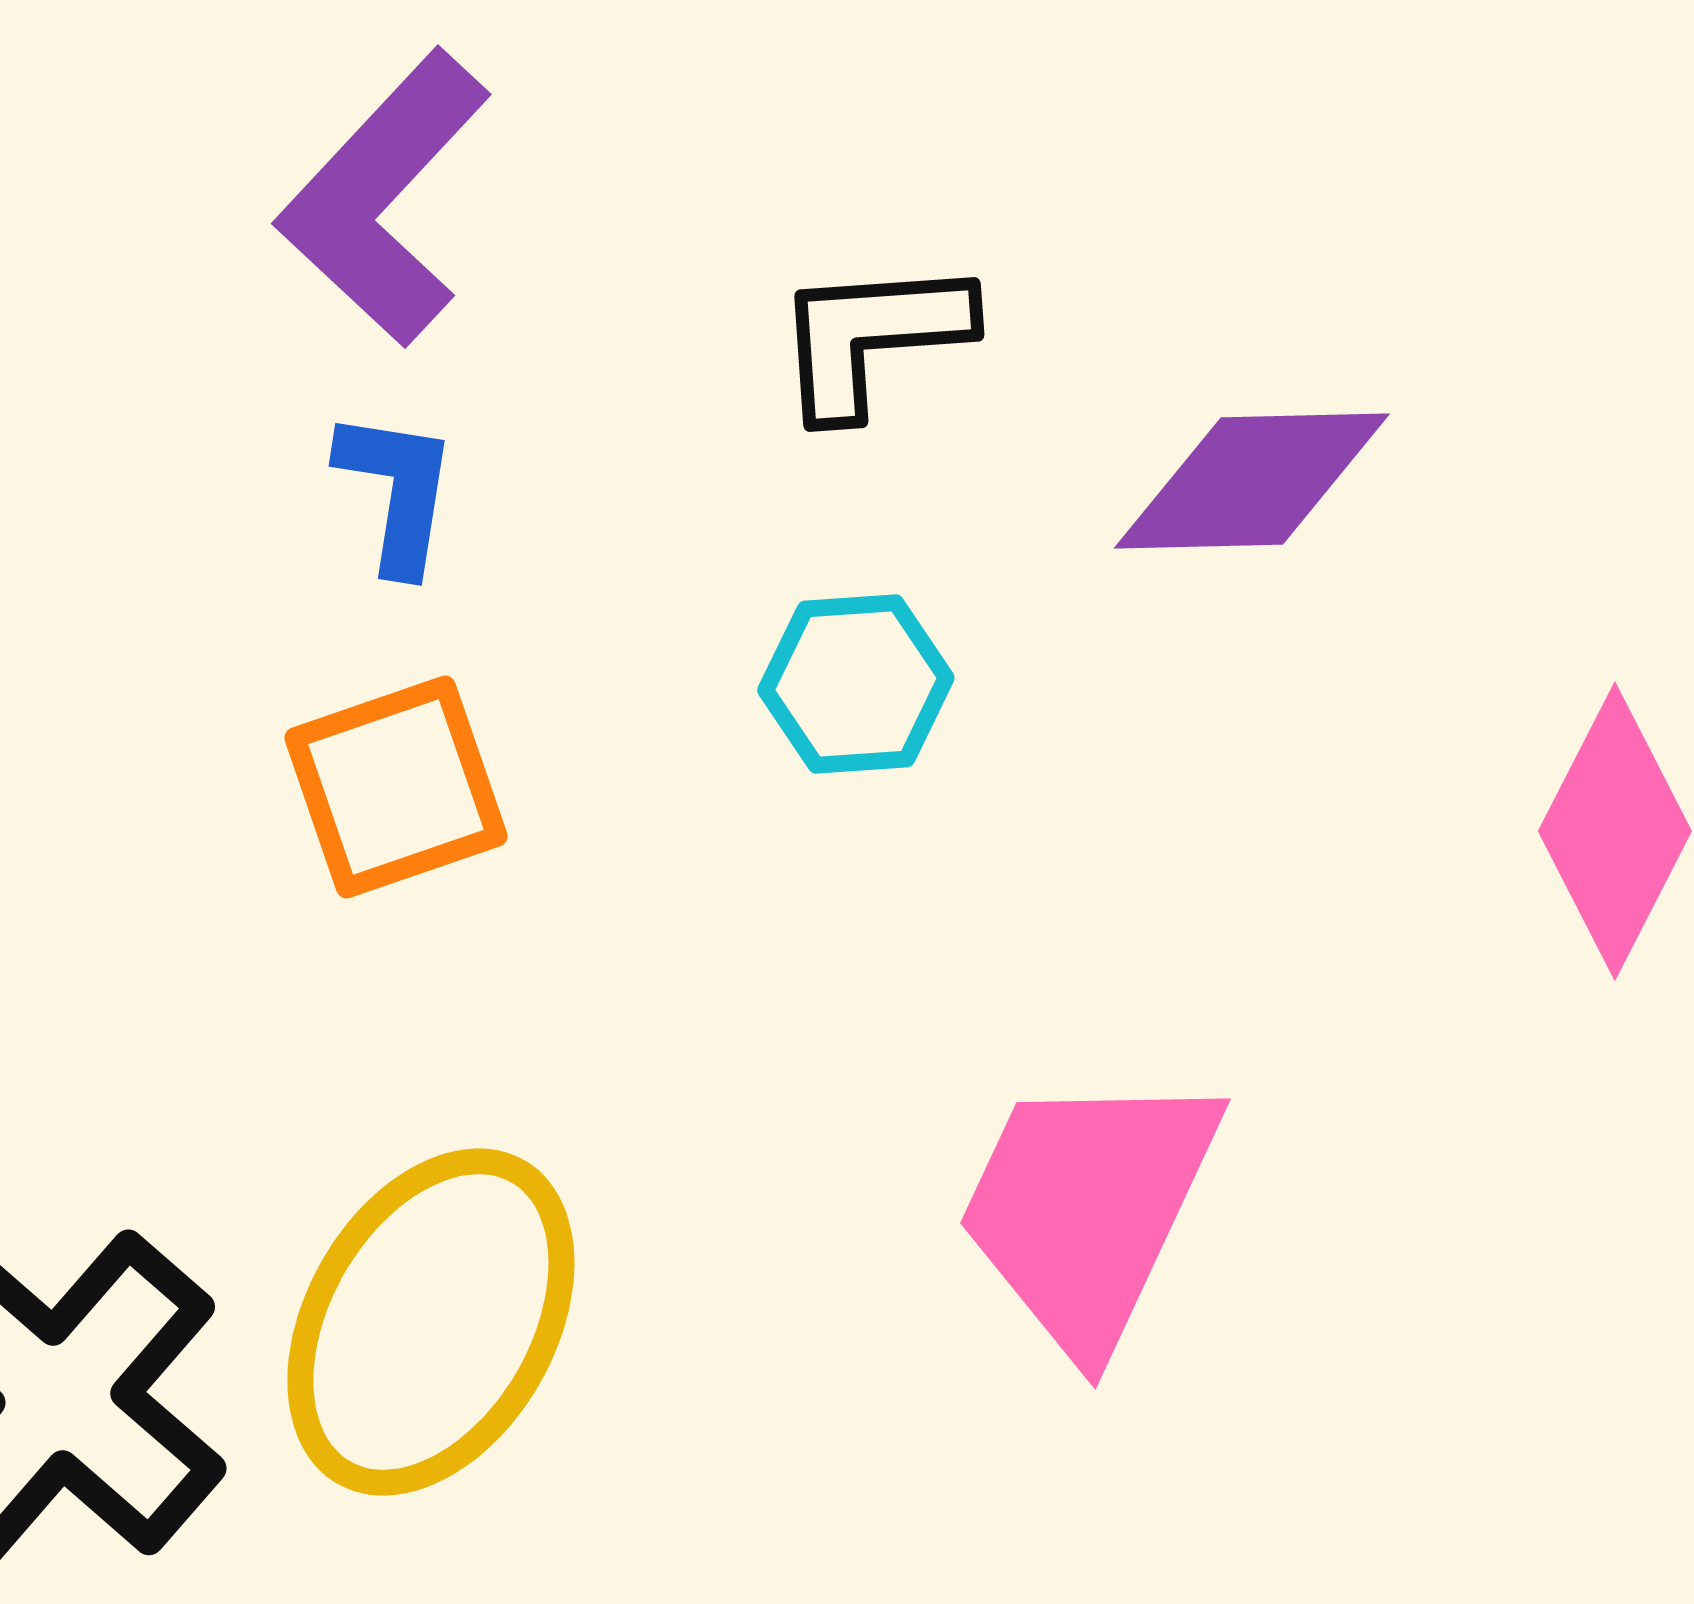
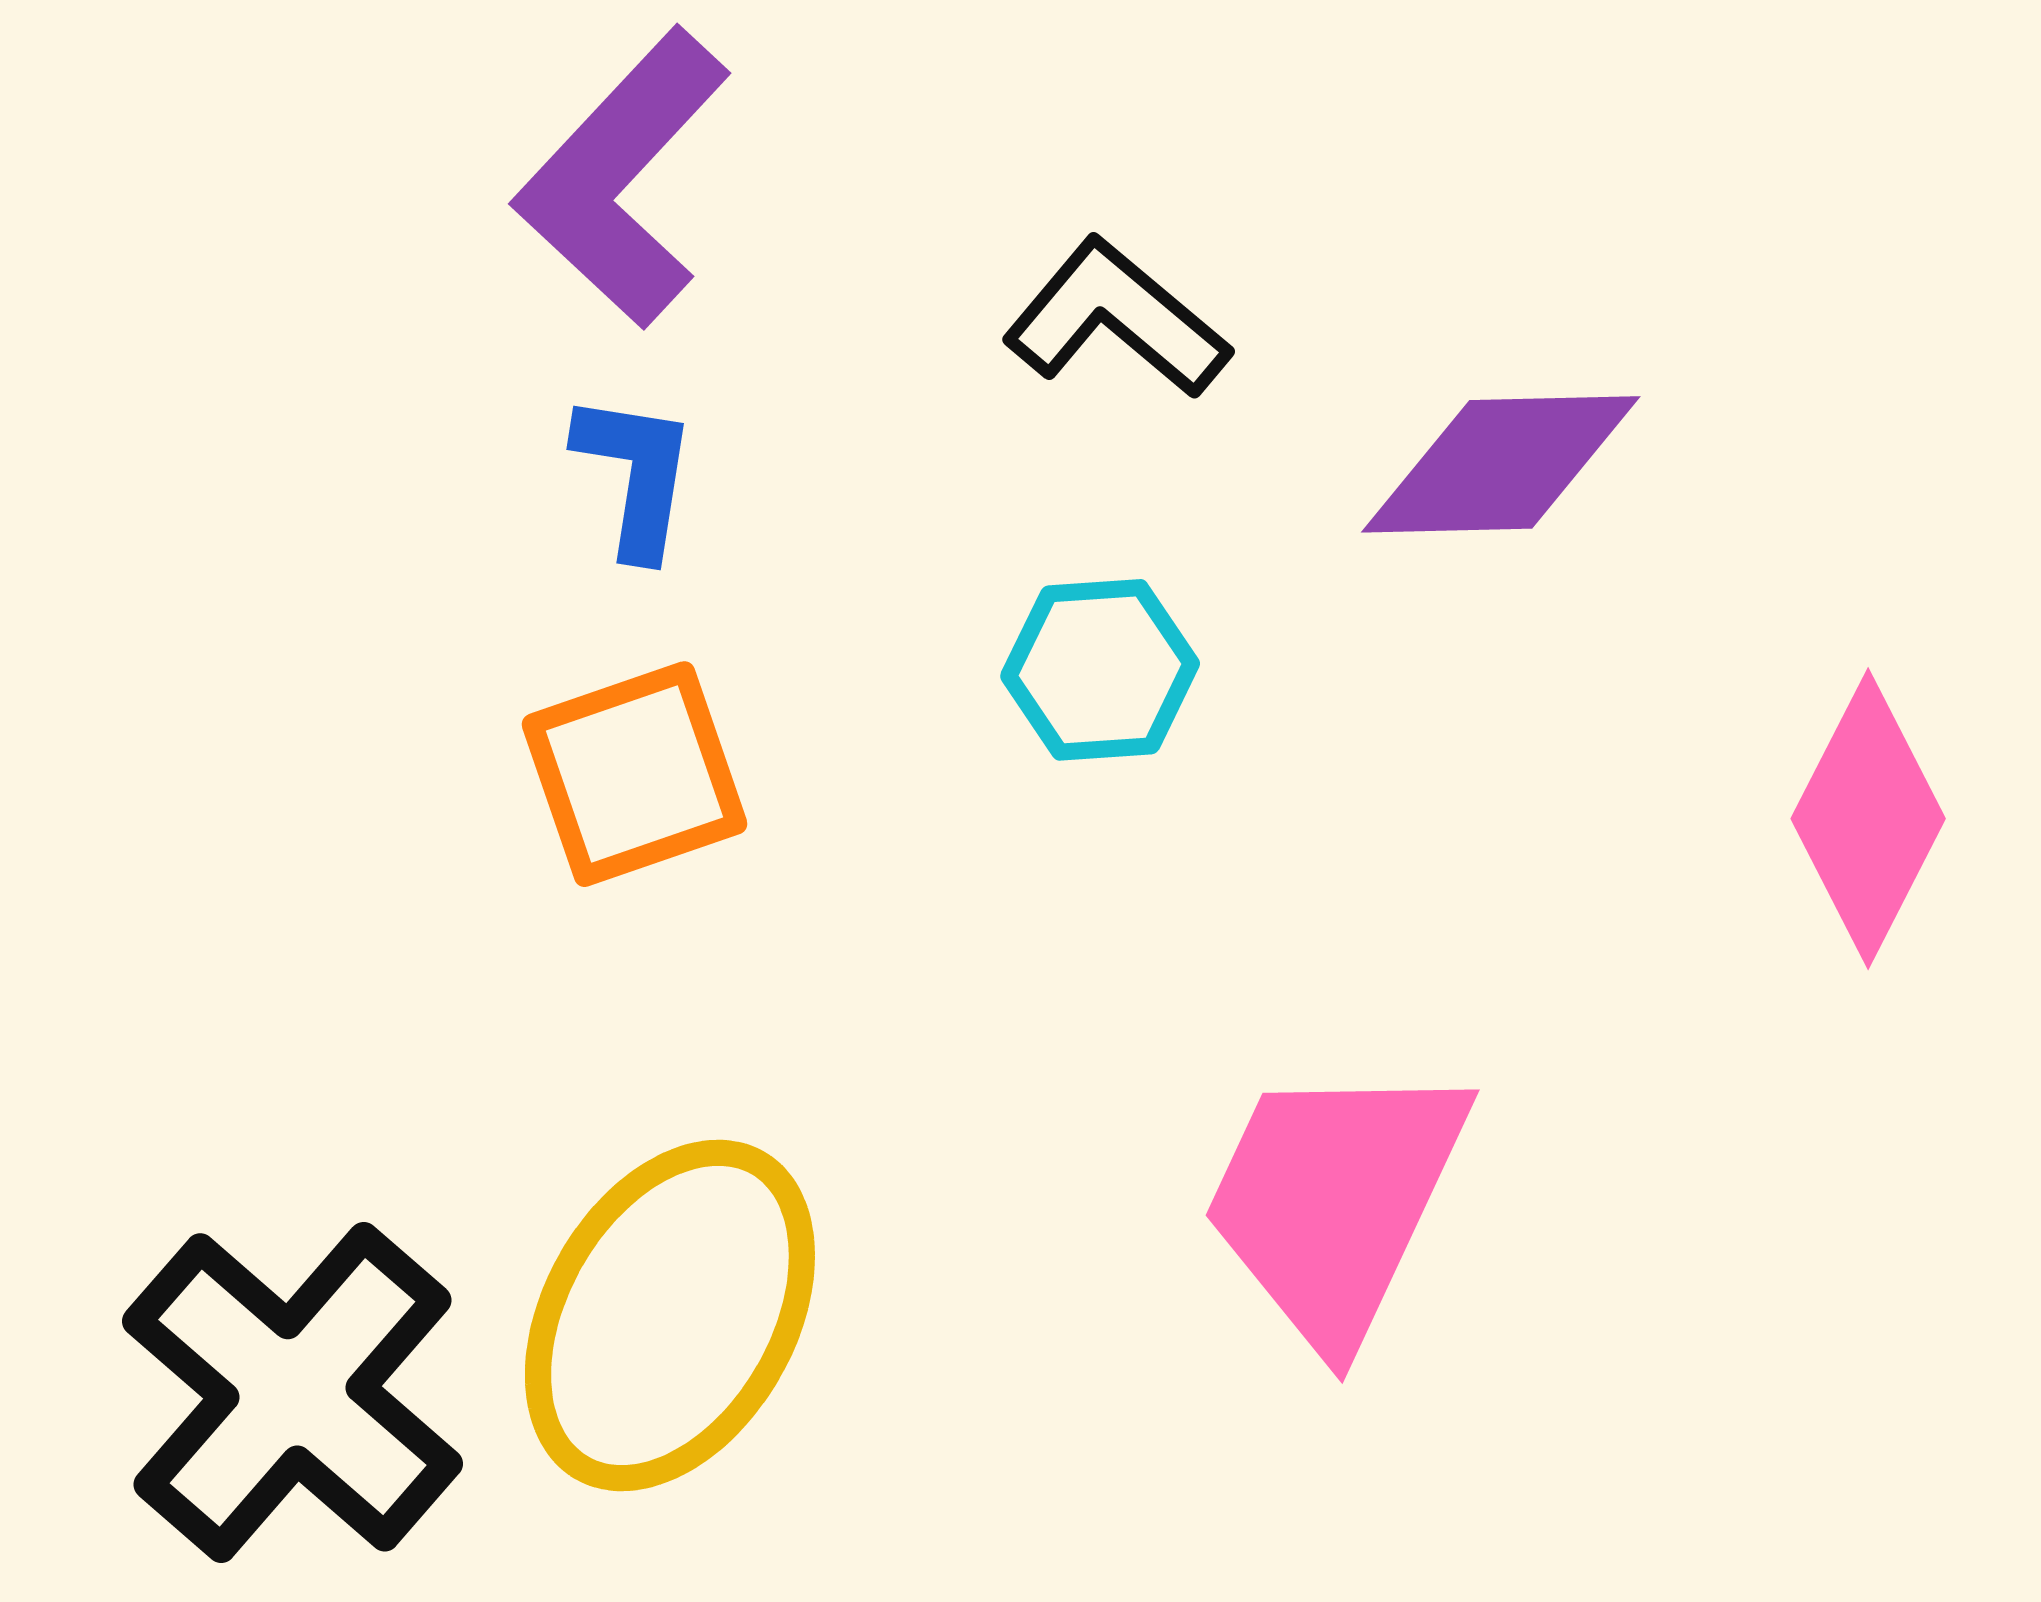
black L-shape: (872, 337) -> (1116, 319), turned 44

